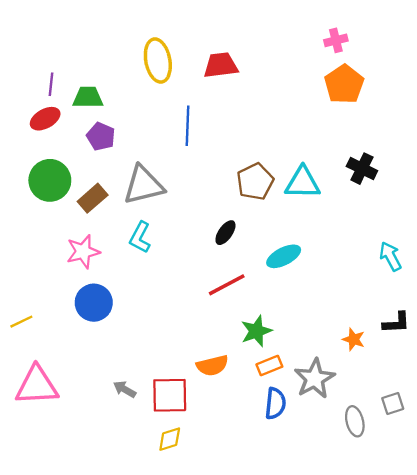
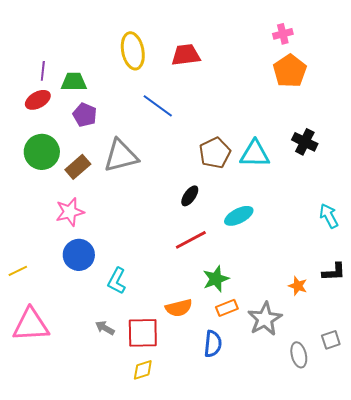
blue line: (187, 126) -> (158, 106), turned -56
cyan L-shape: (140, 237) -> (117, 281), moved
blue semicircle: (275, 403) -> (213, 344), moved

